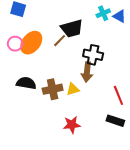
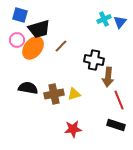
blue triangle: (119, 16) -> (120, 22), turned 40
black trapezoid: (72, 28) -> (39, 29), moved
pink circle: (15, 44) -> (17, 40), moved
brown arrow: (87, 72) -> (108, 77), moved

